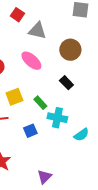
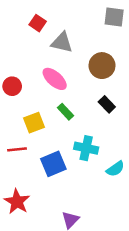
black rectangle: (66, 83) -> (107, 104), moved
green rectangle: (40, 103) -> (66, 112), moved
blue square: (30, 131) -> (53, 164), size x1.5

